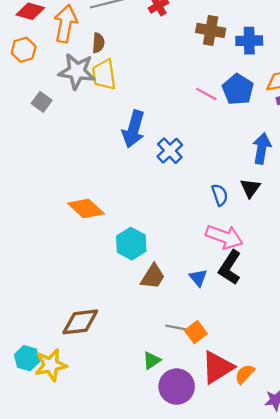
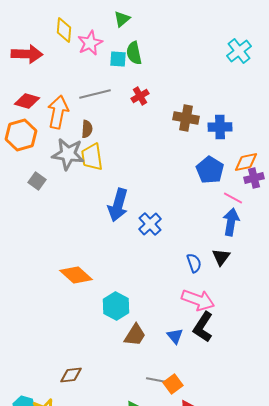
orange hexagon: (24, 50) -> (21, 135), size x1.4
pink line: (206, 94) -> (233, 198), moved
brown diamond: (80, 322) -> (71, 375), size x0.7

